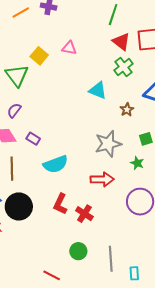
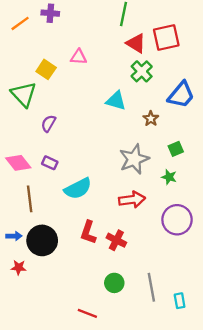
purple semicircle: (14, 110) -> (48, 123), moved

